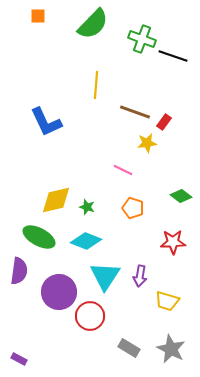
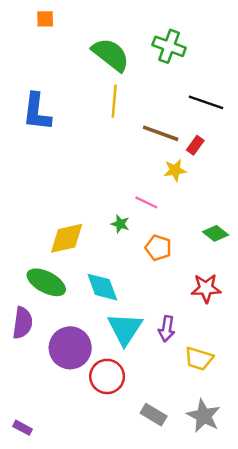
green semicircle: (93, 24) -> (111, 55), moved, turned -96
black line: (173, 56) -> (206, 102), moved
blue L-shape: (46, 122) -> (37, 112), moved, turned 32
green star: (87, 207) -> (120, 224), moved
cyan diamond: (86, 241) -> (102, 287), turned 48

